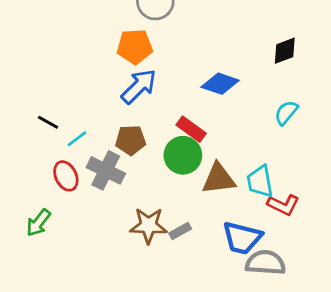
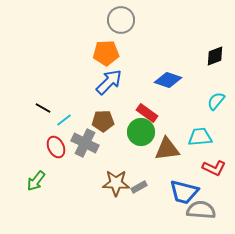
cyan trapezoid: (260, 181) -> (200, 137), moved, turned 95

